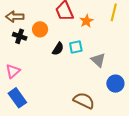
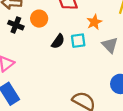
orange star: (86, 21) -> (94, 22), moved
gray triangle: (98, 60) -> (110, 45), moved

